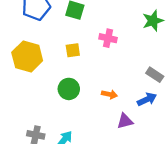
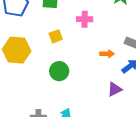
orange arrow: (109, 94) -> (107, 54), moved

